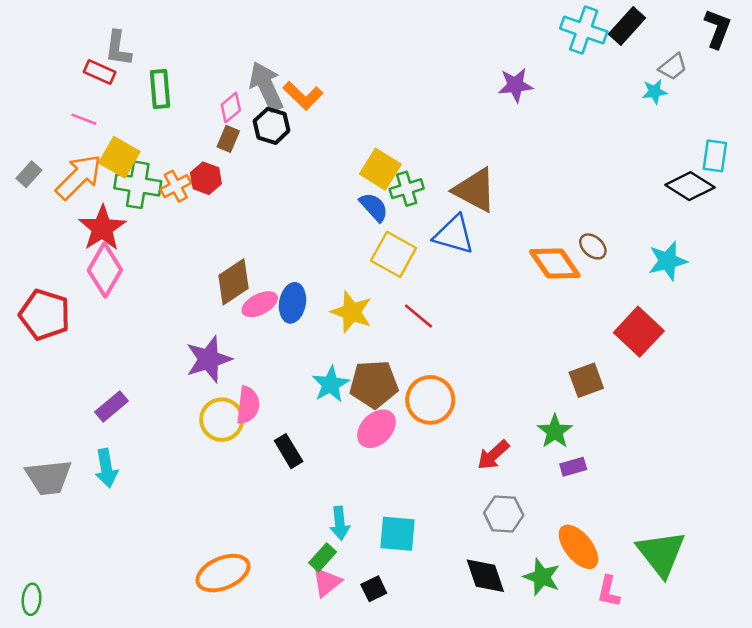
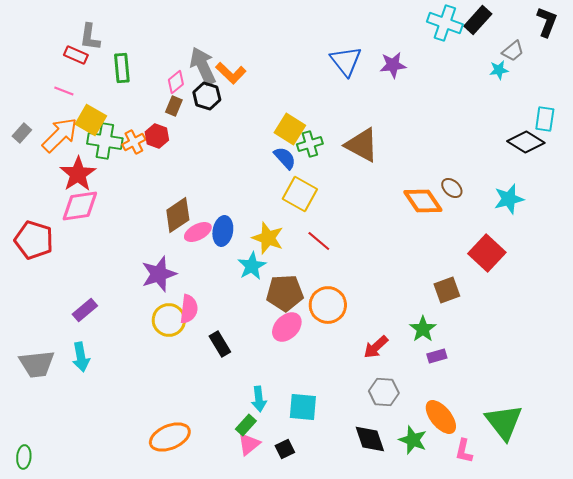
blue triangle: (454, 235) -> (346, 61), moved, turned 36
pink diamond: (105, 270) -> (80, 206), turned 51
cyan star: (331, 384) -> (252, 266), moved

